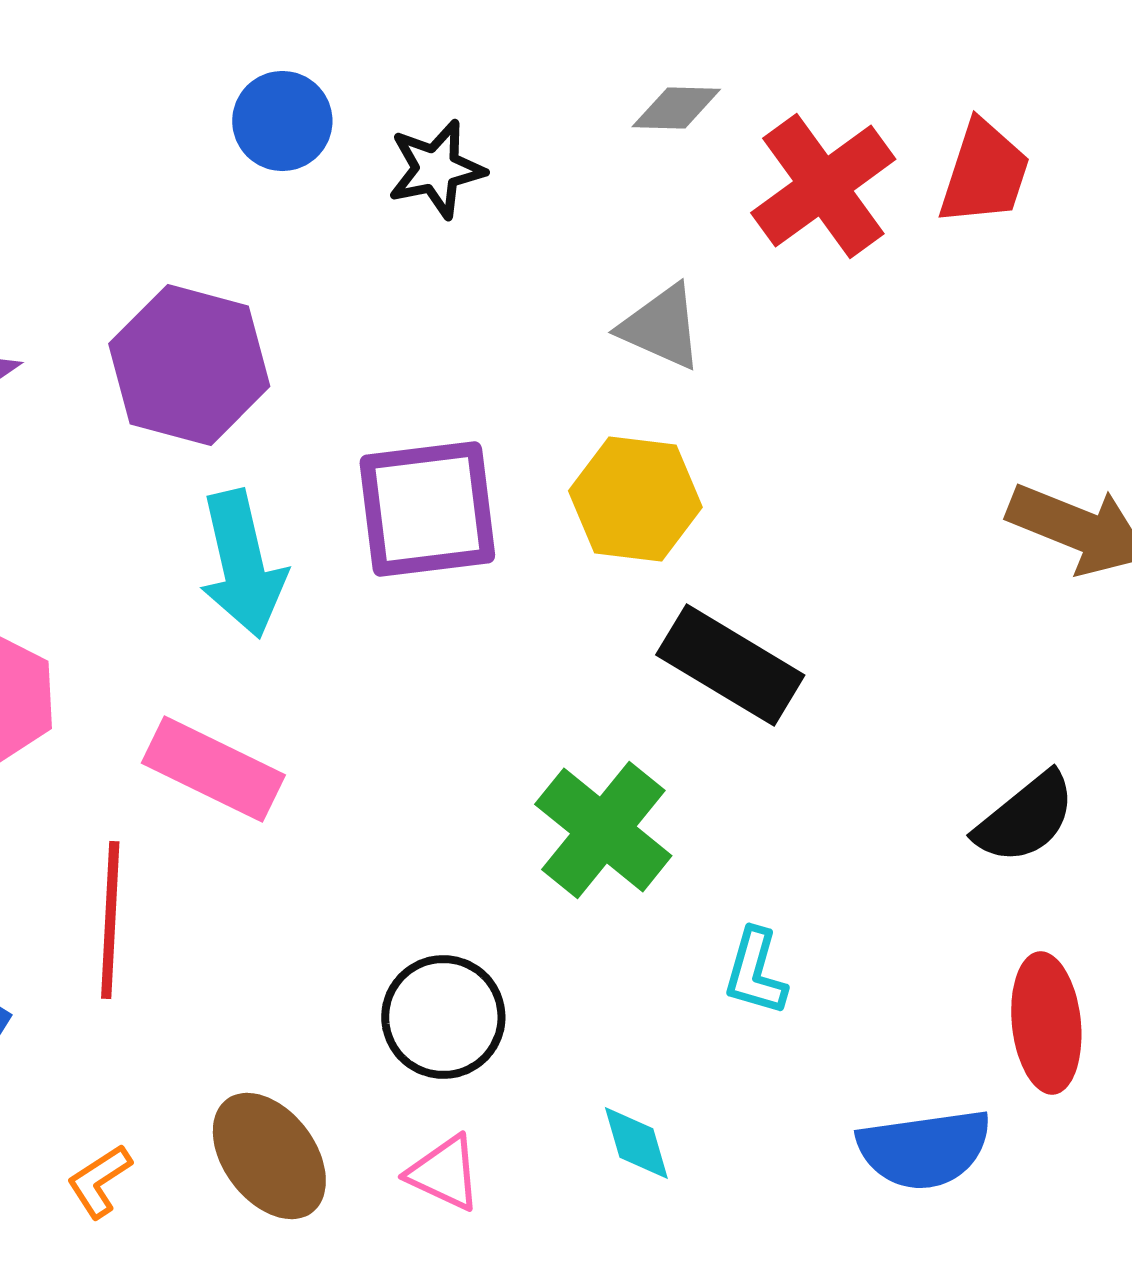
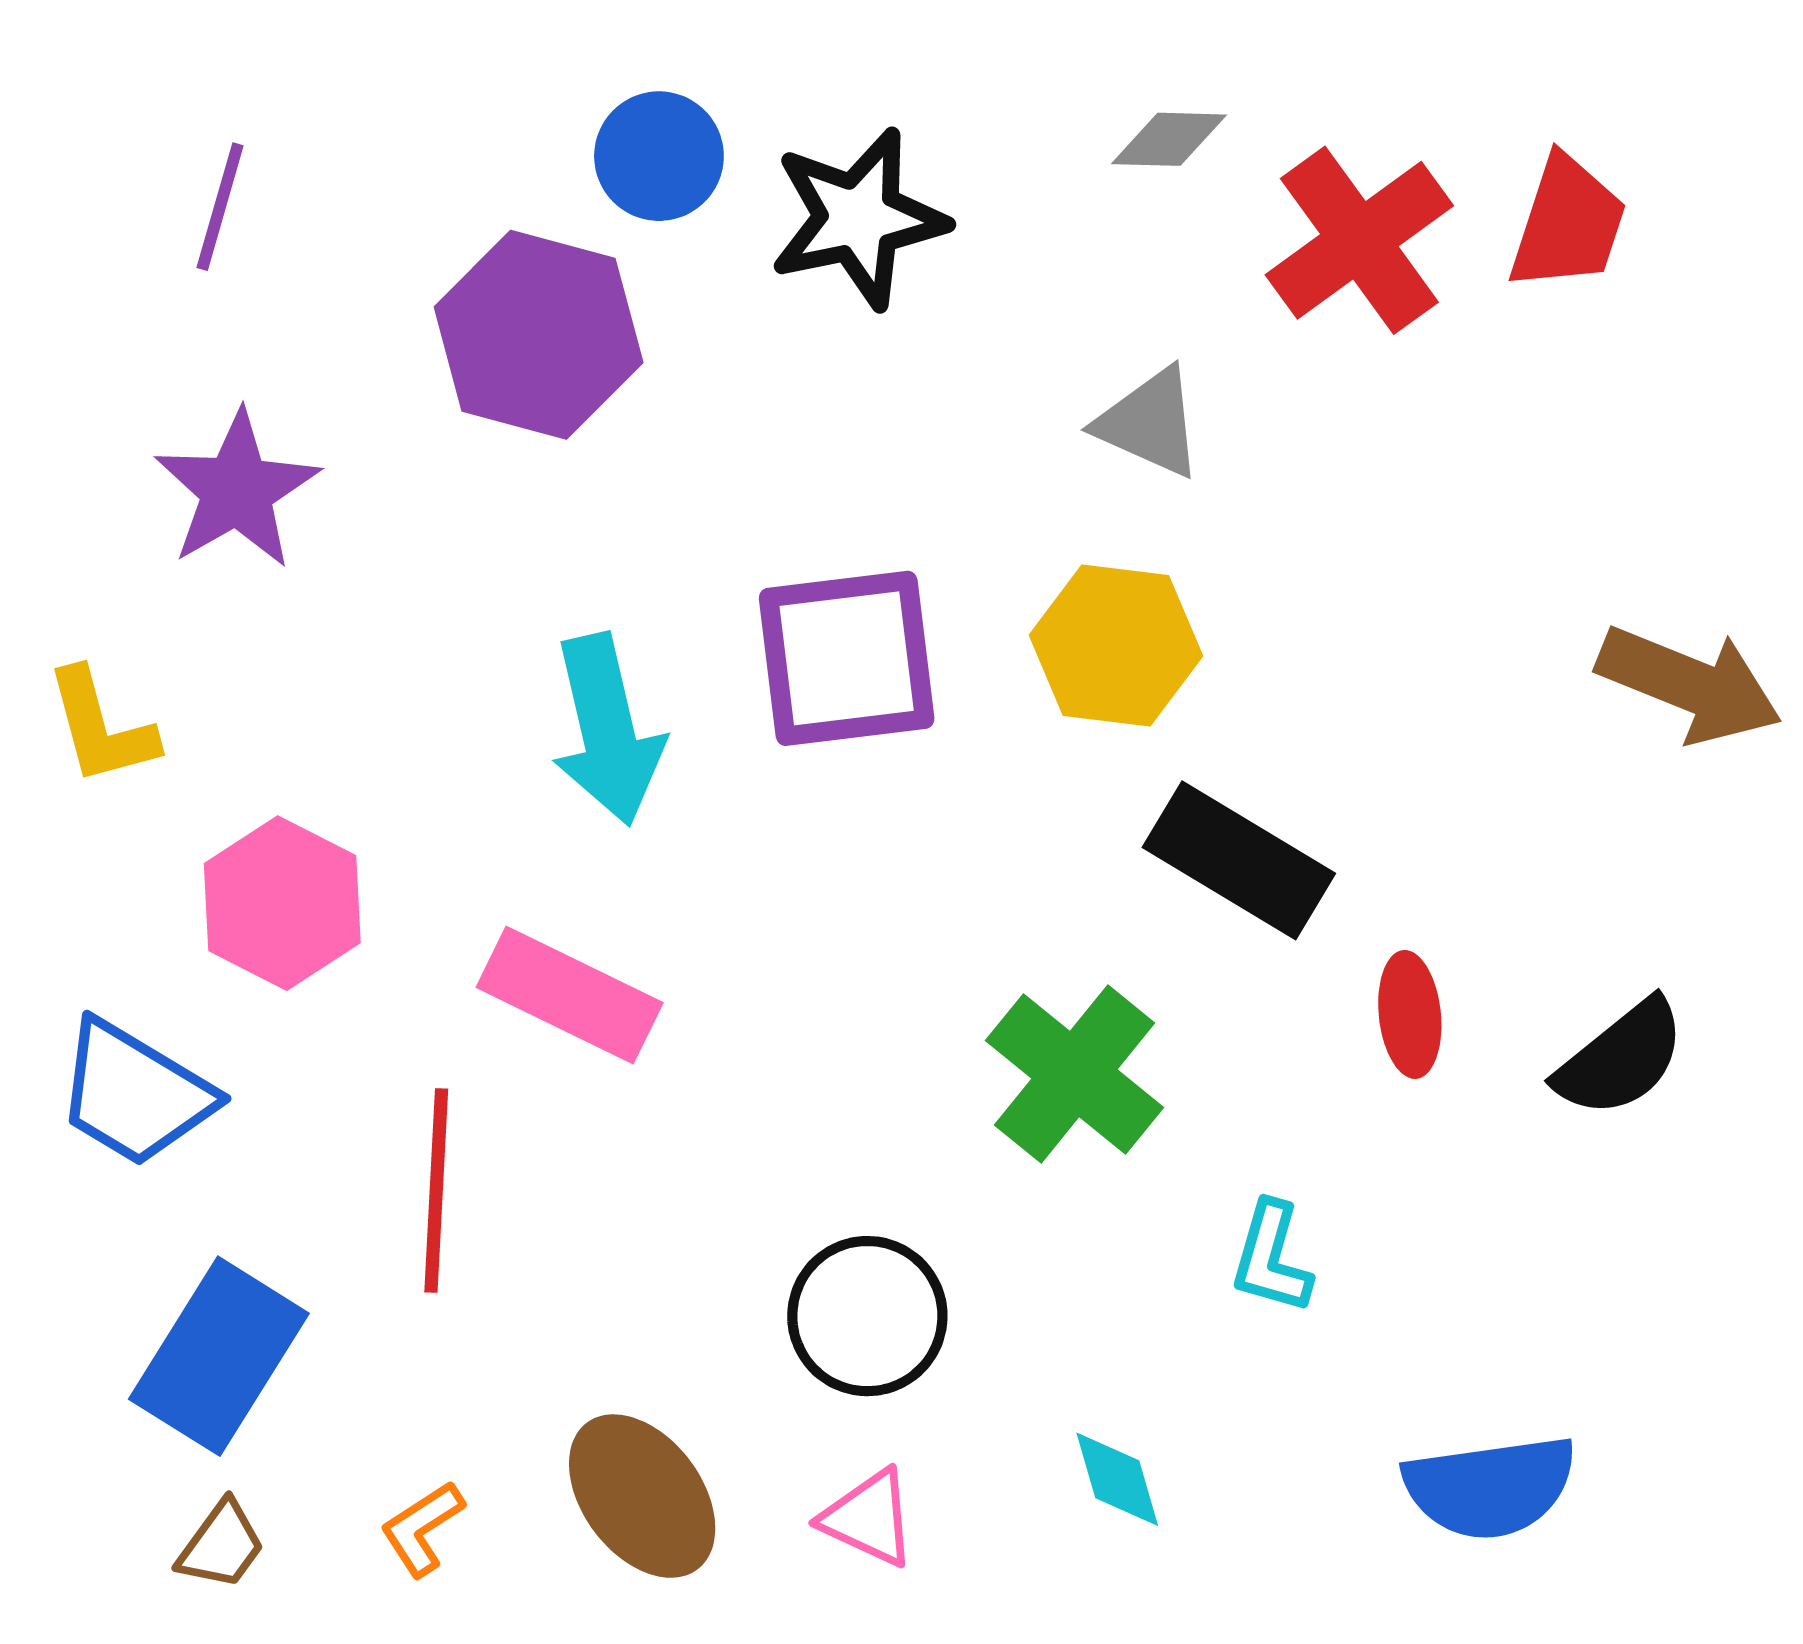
black star: (436, 169) -> (858, 218), size x1.4
purple hexagon: (189, 365) -> (539, 335), moved
red ellipse: (1046, 1023) -> (1410, 1014), moved, size x0.7

